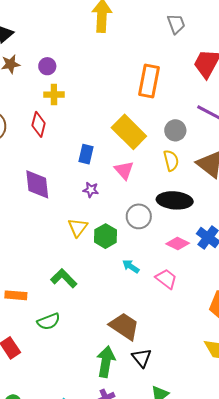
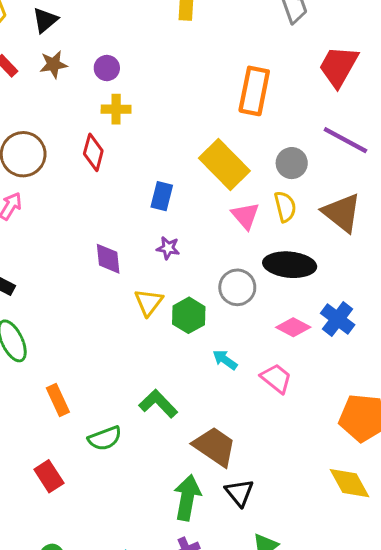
pink triangle: (124, 170) -> (245, 216), moved
purple diamond: (37, 184) -> (108, 259), moved, size x0.7
green L-shape: (64, 278) -> (158, 404), moved
orange rectangle: (16, 295) -> (58, 400), turned 60

